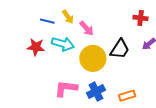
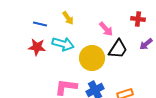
blue line: (47, 21) -> (40, 24), moved
pink arrow: (87, 28) -> (106, 29), moved

